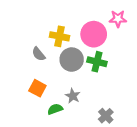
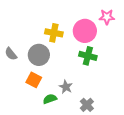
gray semicircle: (39, 54) -> (11, 54), moved
gray circle: (72, 60) -> (39, 55), moved
gray cross: (106, 116) -> (87, 105), moved

